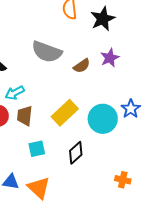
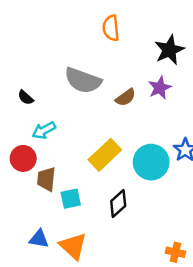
black star: (103, 19) -> (169, 50), moved
brown trapezoid: (25, 116) -> (46, 179), moved
orange cross: (123, 180) -> (175, 252), moved

